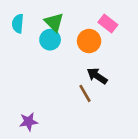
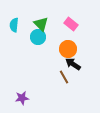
pink rectangle: (108, 24) -> (71, 24), moved
orange circle: (89, 41) -> (68, 49), moved

